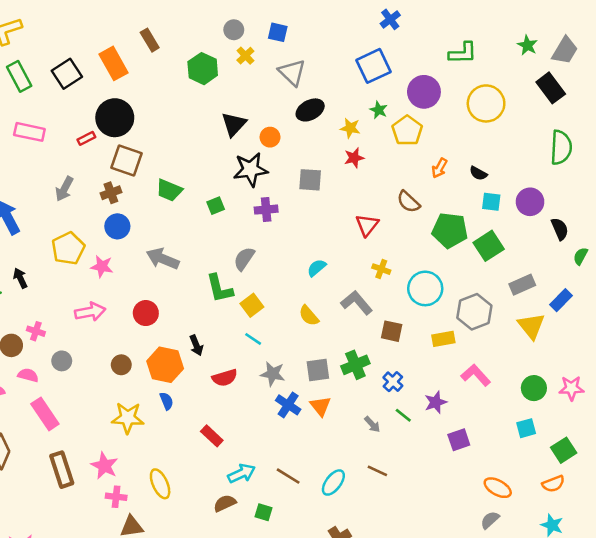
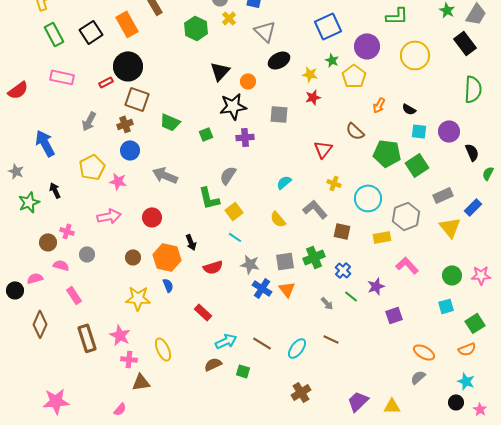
pink rectangle: (45, 414) -> (74, 295), size x0.7

